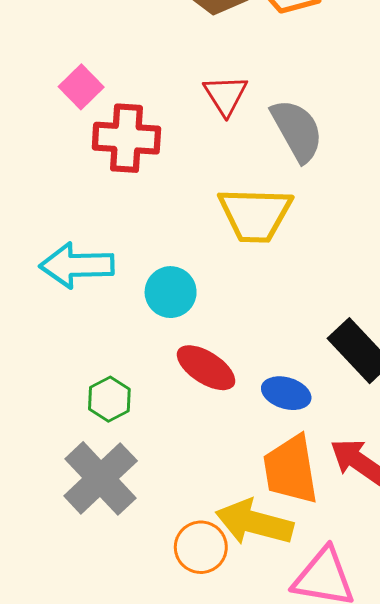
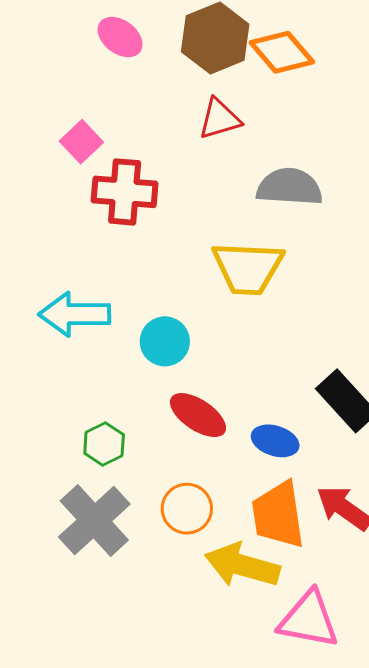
red triangle: (226, 95) -> (220, 119), moved, turned 45
gray semicircle: (297, 130) -> (289, 187), turned -58
orange circle: (201, 547) -> (187, 509), moved

